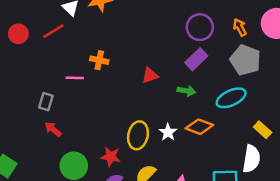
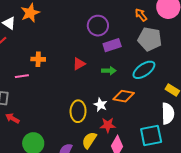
purple circle: (200, 27) -> (98, 26), moved
purple rectangle: (196, 59) -> (112, 45), turned 36
red star: (111, 157) -> (108, 125), moved

